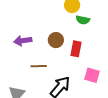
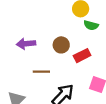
red rectangle: (76, 49) -> (82, 56), turned 49

